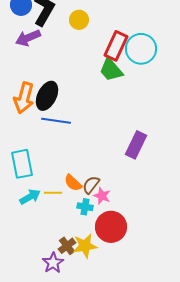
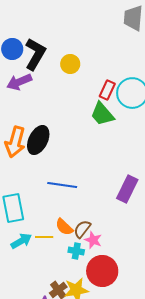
red rectangle: (116, 46) -> (107, 90), size x0.7
blue line: (56, 121) -> (62, 185), moved

